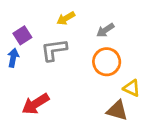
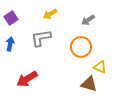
gray arrow: (105, 30) -> (88, 20), moved
purple square: (22, 35) -> (11, 18), moved

